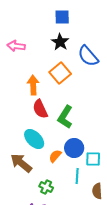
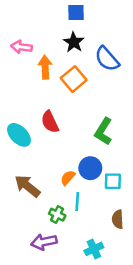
orange arrow: (33, 85) -> (45, 67), moved
green L-shape: (65, 117) -> (103, 131), moved
cyan ellipse: (34, 139) -> (19, 135), moved
cyan line: (77, 176) -> (77, 201), moved

